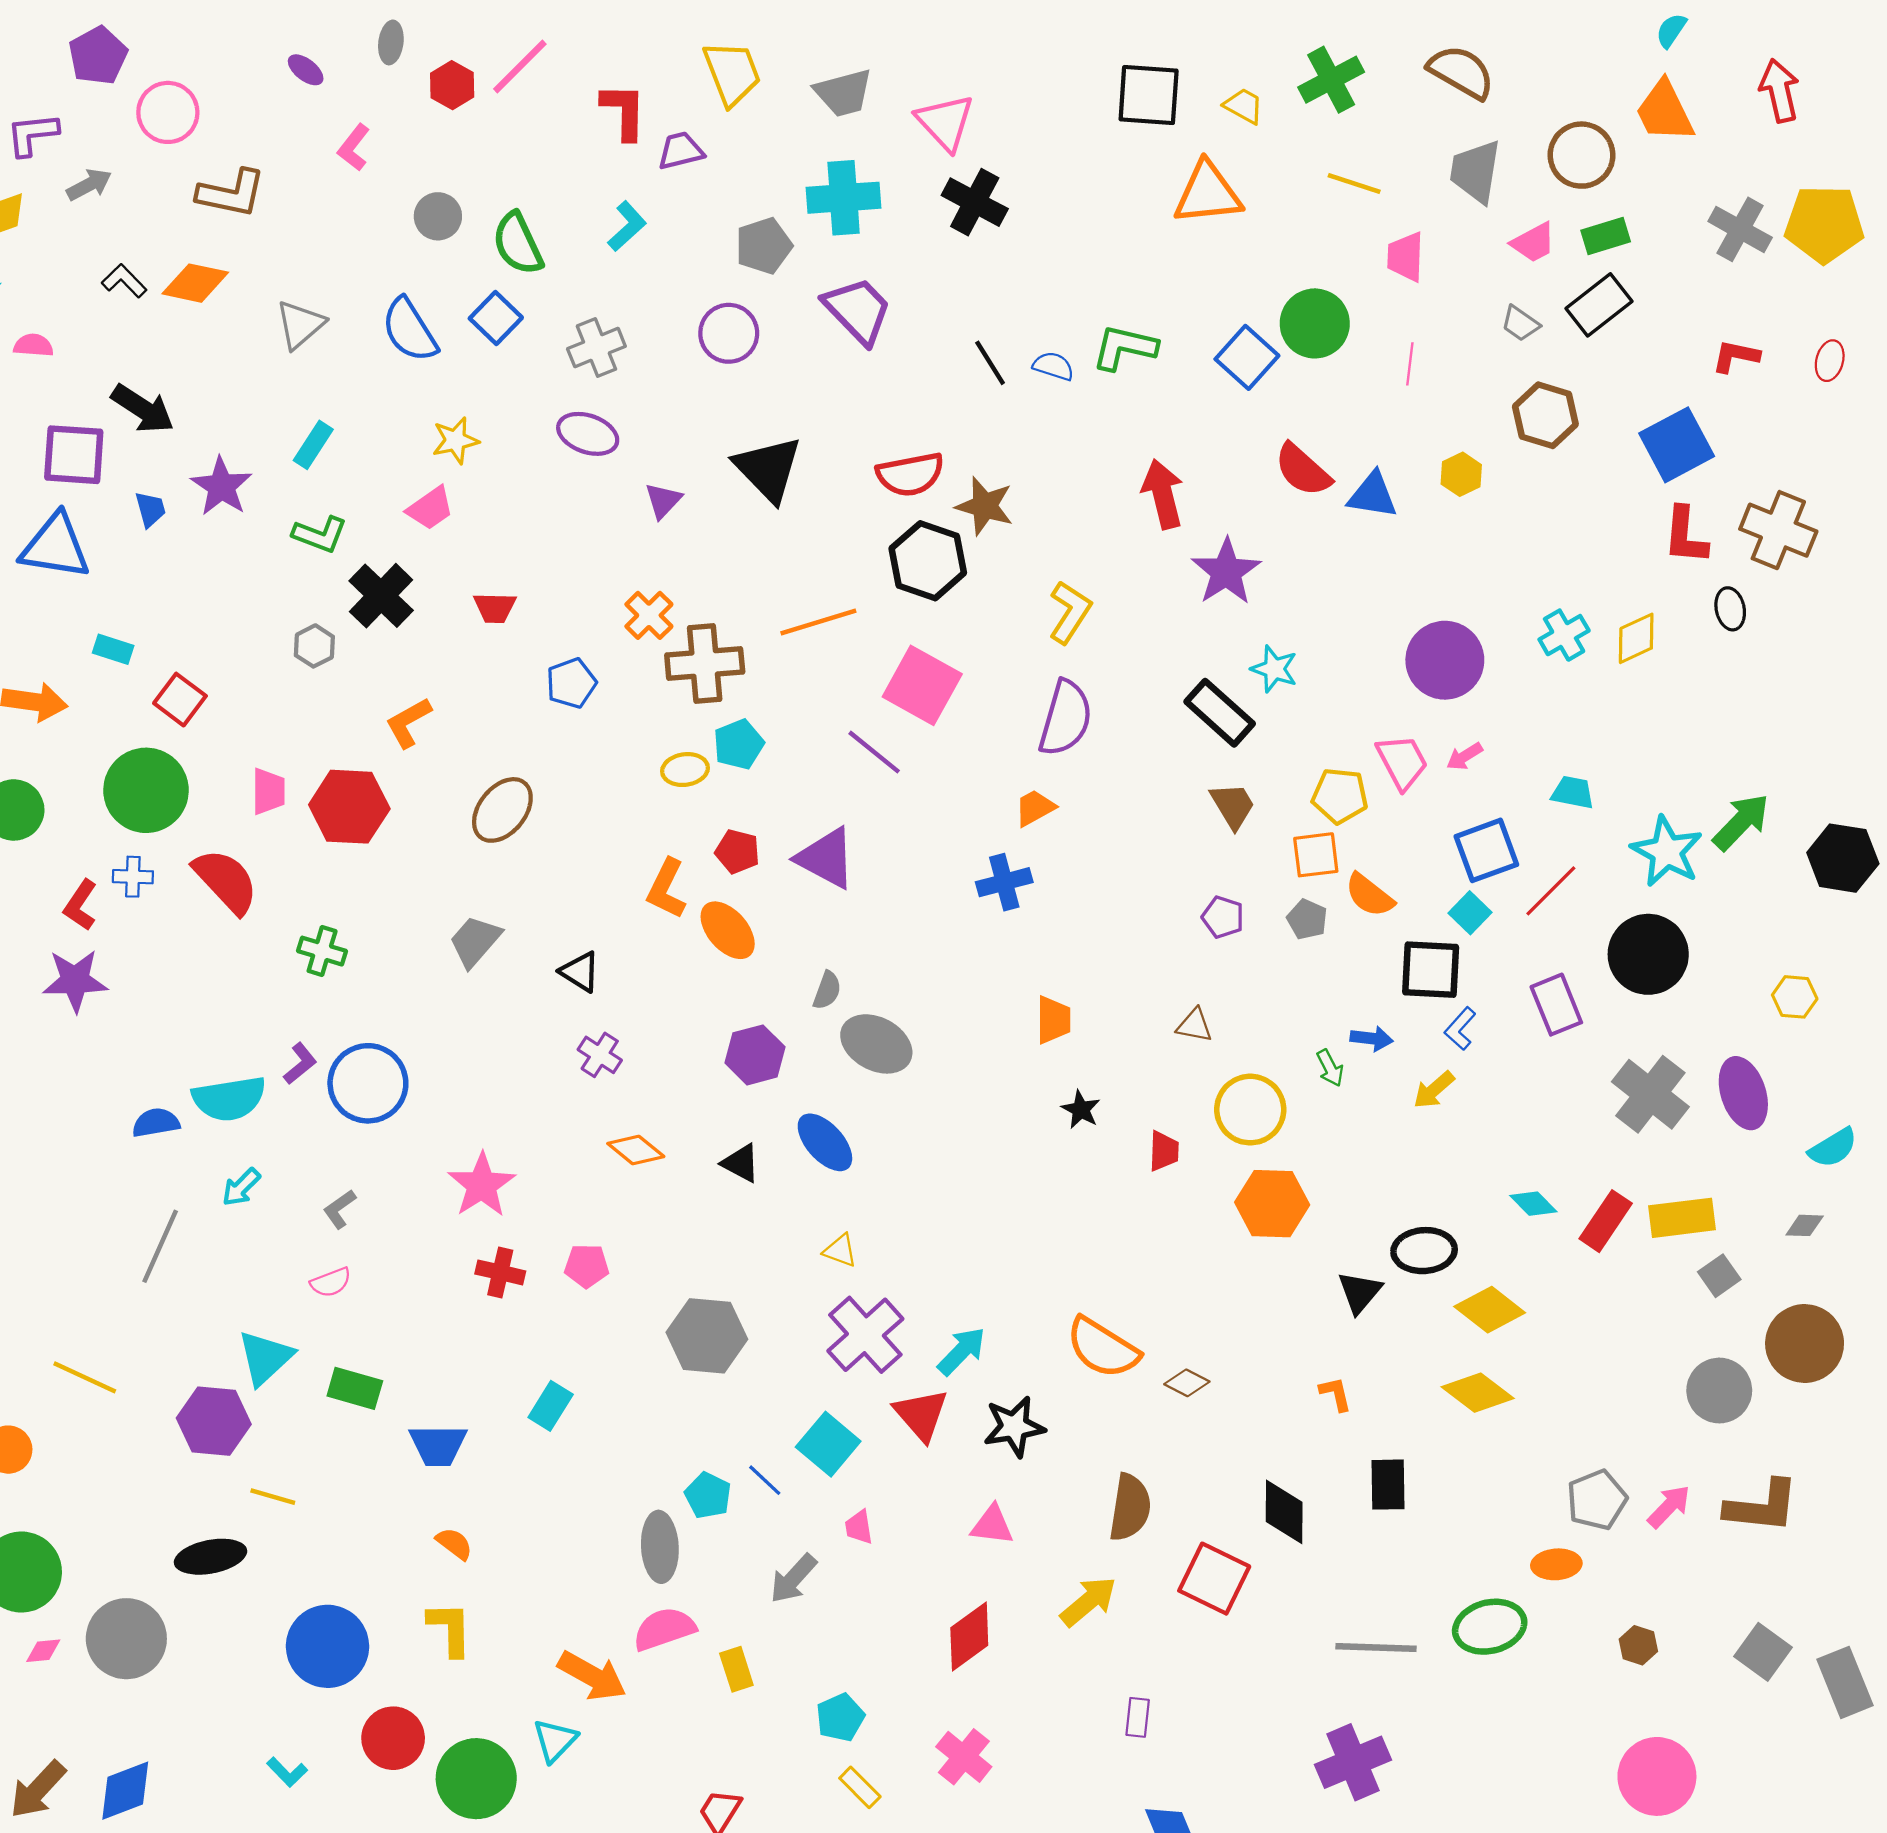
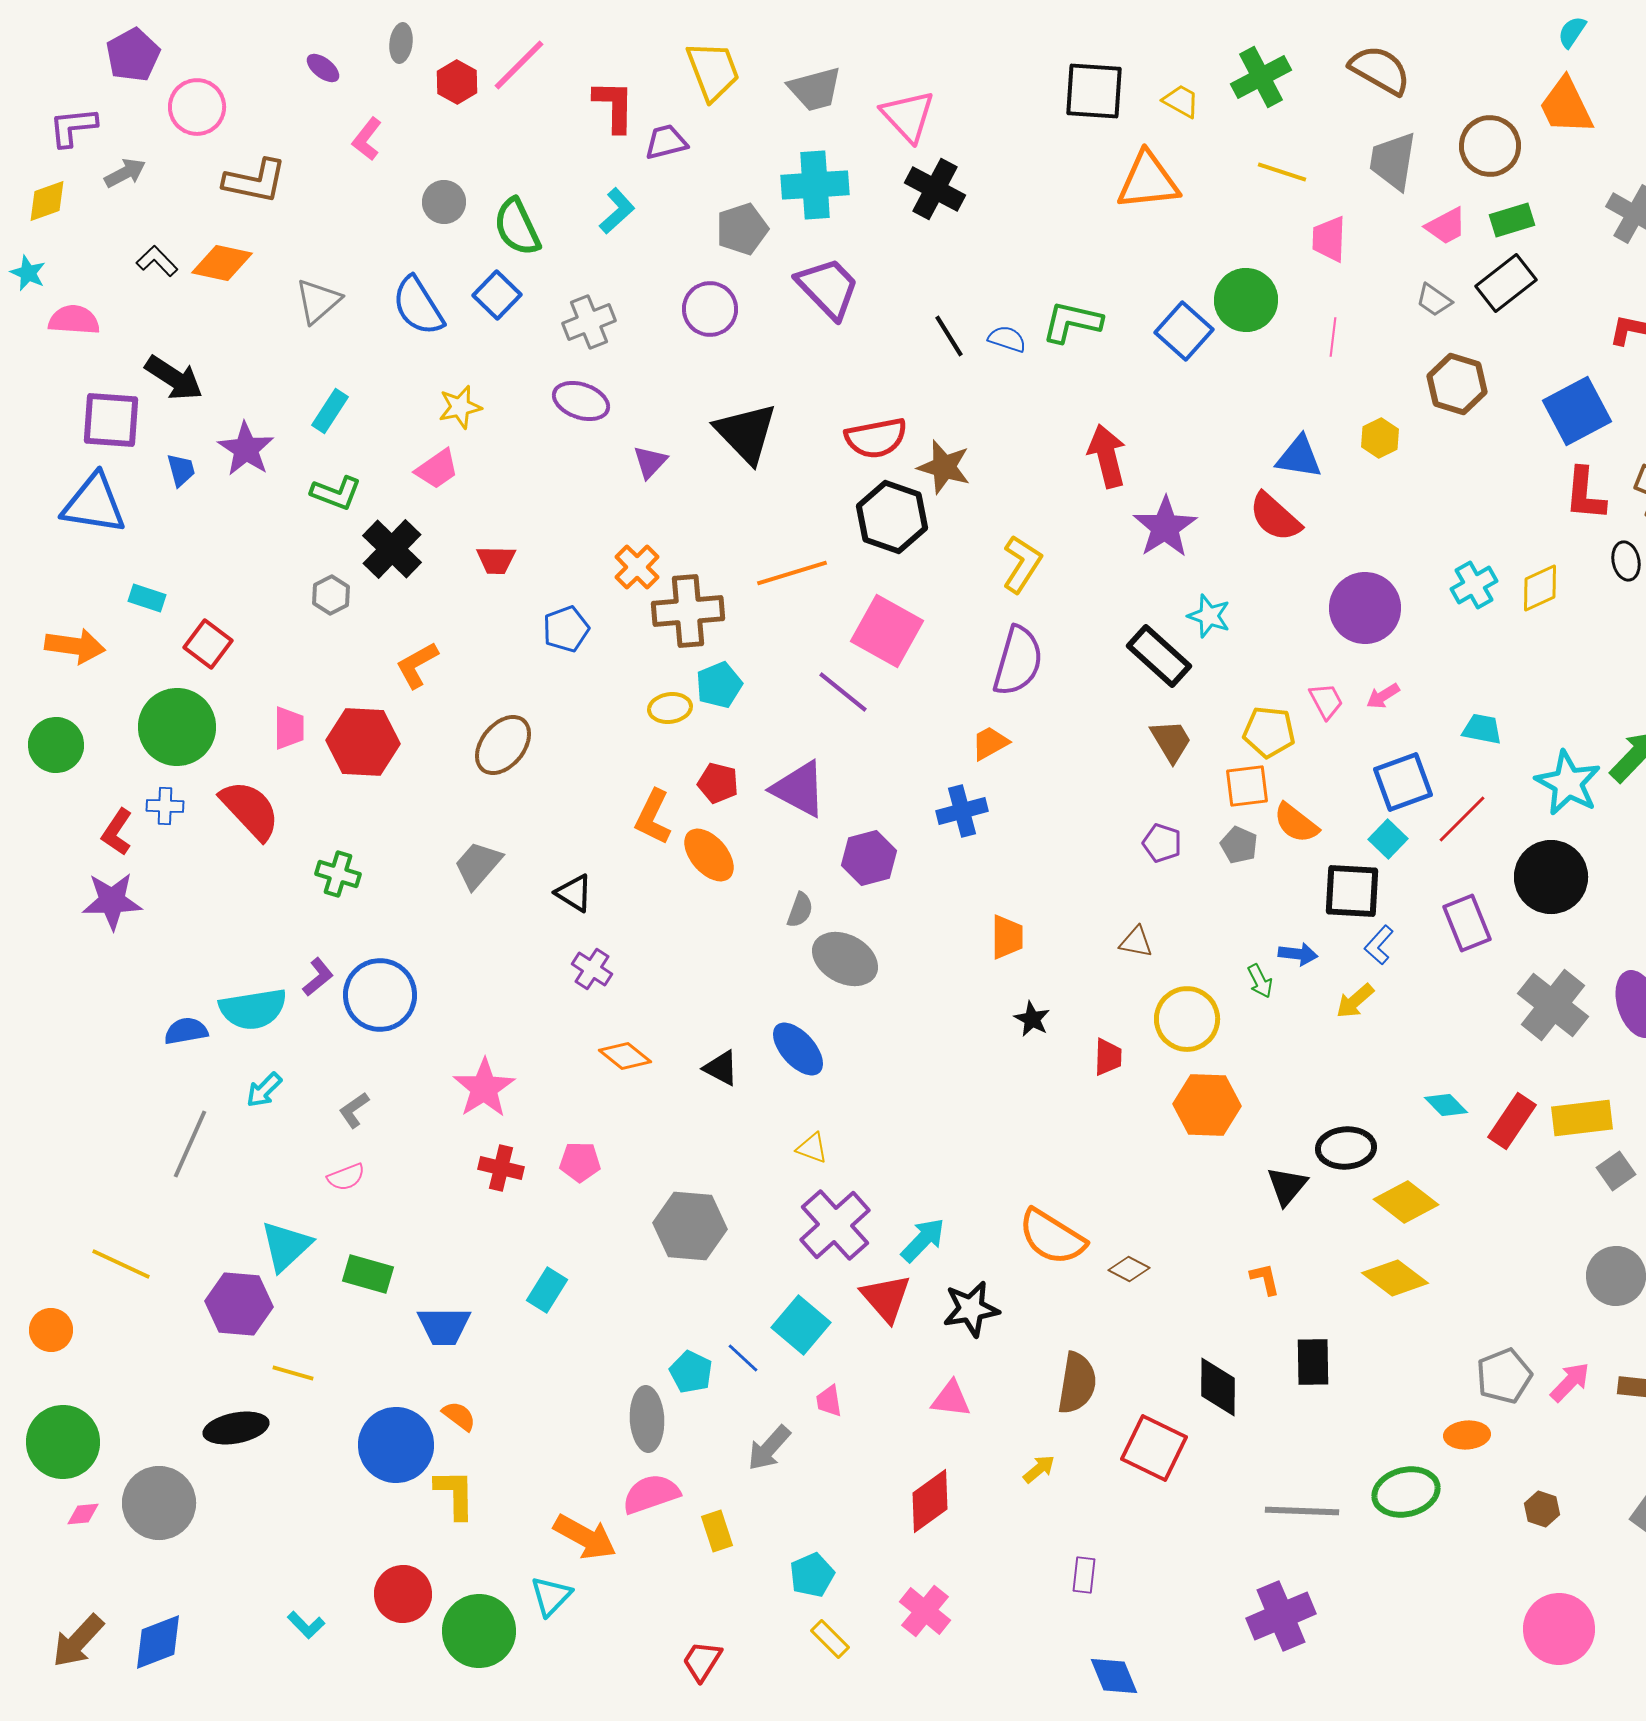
pink semicircle: (33, 345) -> (74, 320), size x1.4
red semicircle: (1303, 470) -> (1275, 517), moved
pink trapezoid: (1402, 762) -> (1326, 701), size x0.7
purple hexagon: (755, 1055) -> (869, 858), moved
yellow arrow: (1088, 1602) -> (1039, 1469), size x0.6
blue circle: (327, 1646) -> (396, 1445), moved

